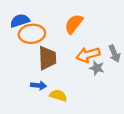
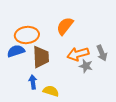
blue semicircle: (20, 21) -> (16, 51), moved
blue arrow: (39, 86) -> (33, 82), turned -104

